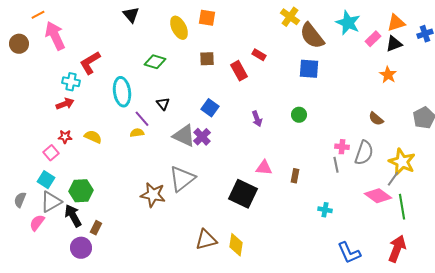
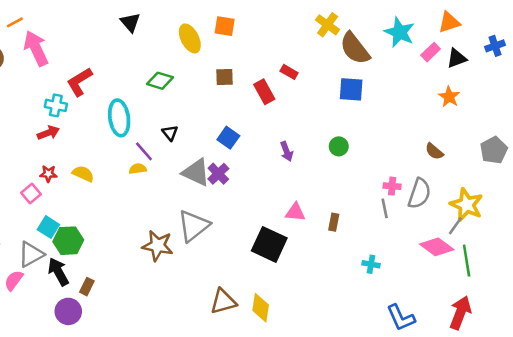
orange triangle: (396, 23) -> (449, 22), moved
cyan square: (46, 180) -> (48, 227), moved

